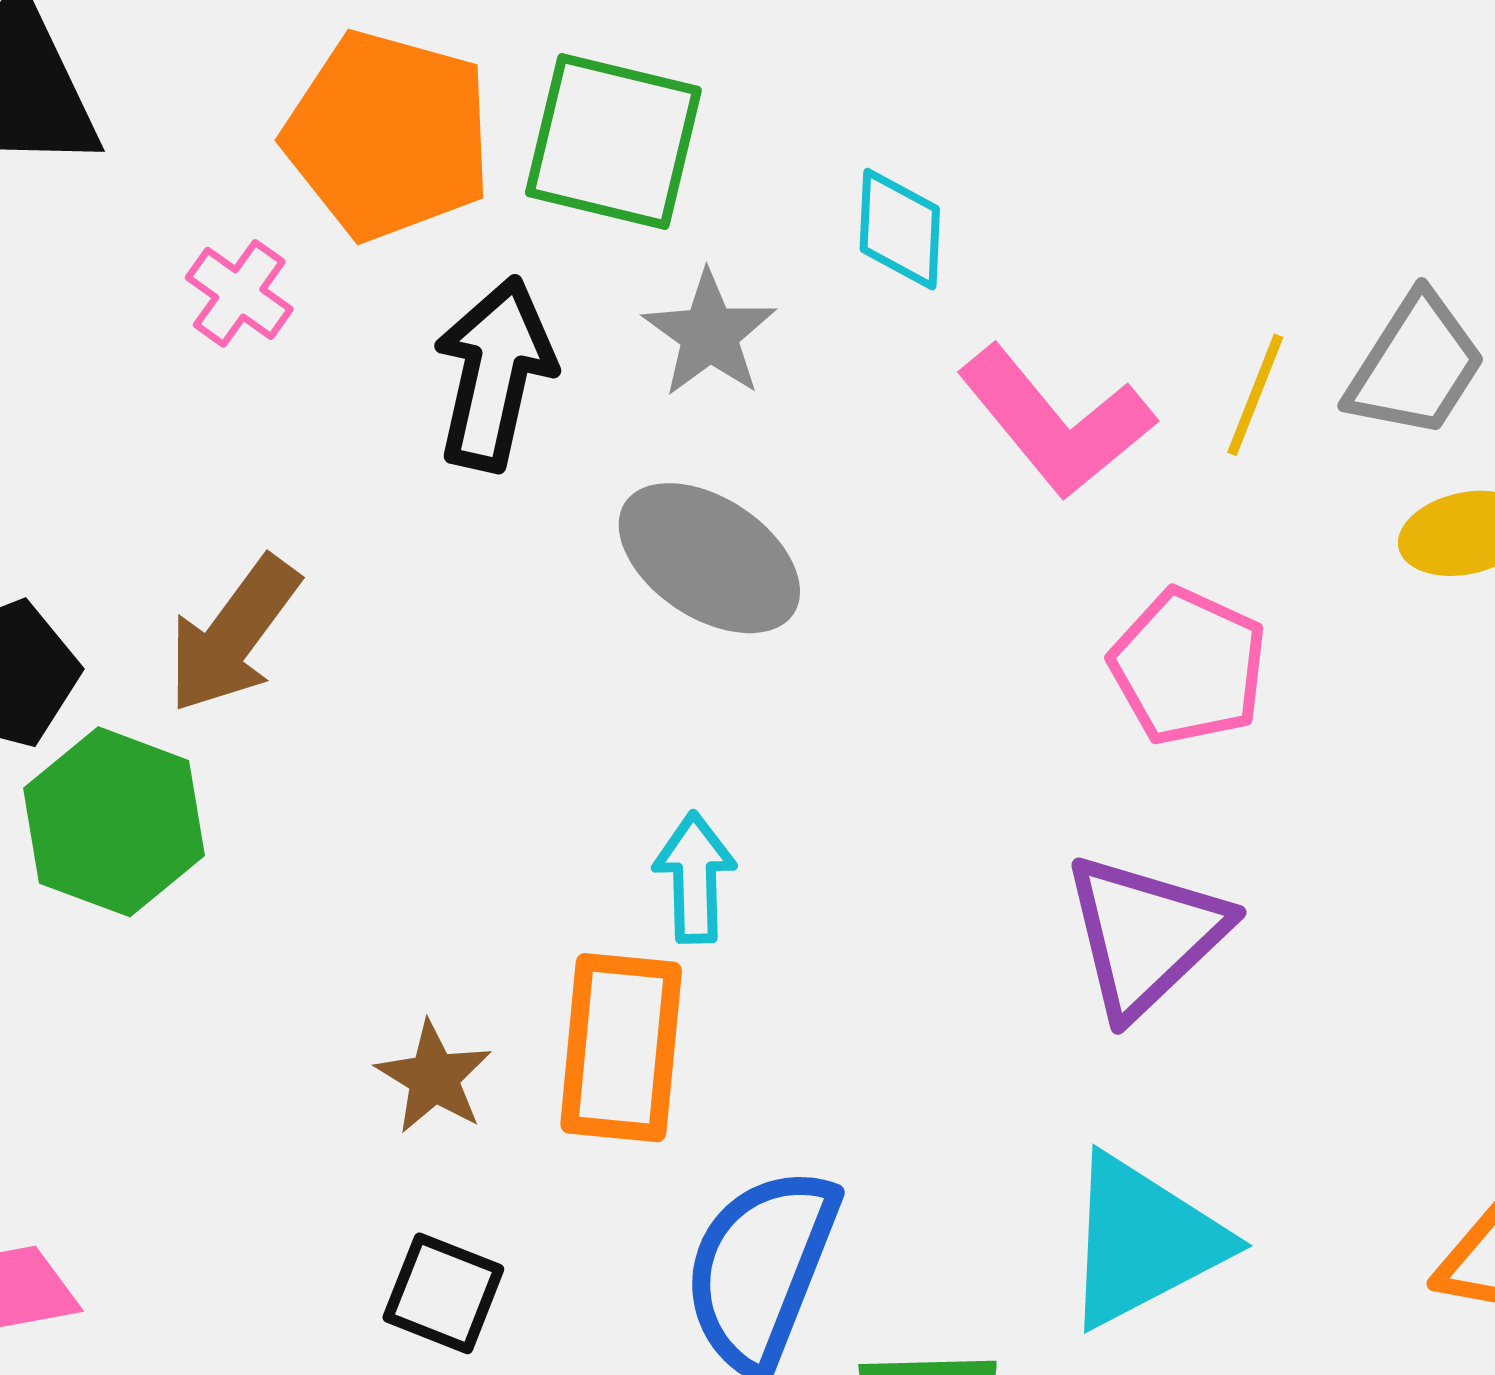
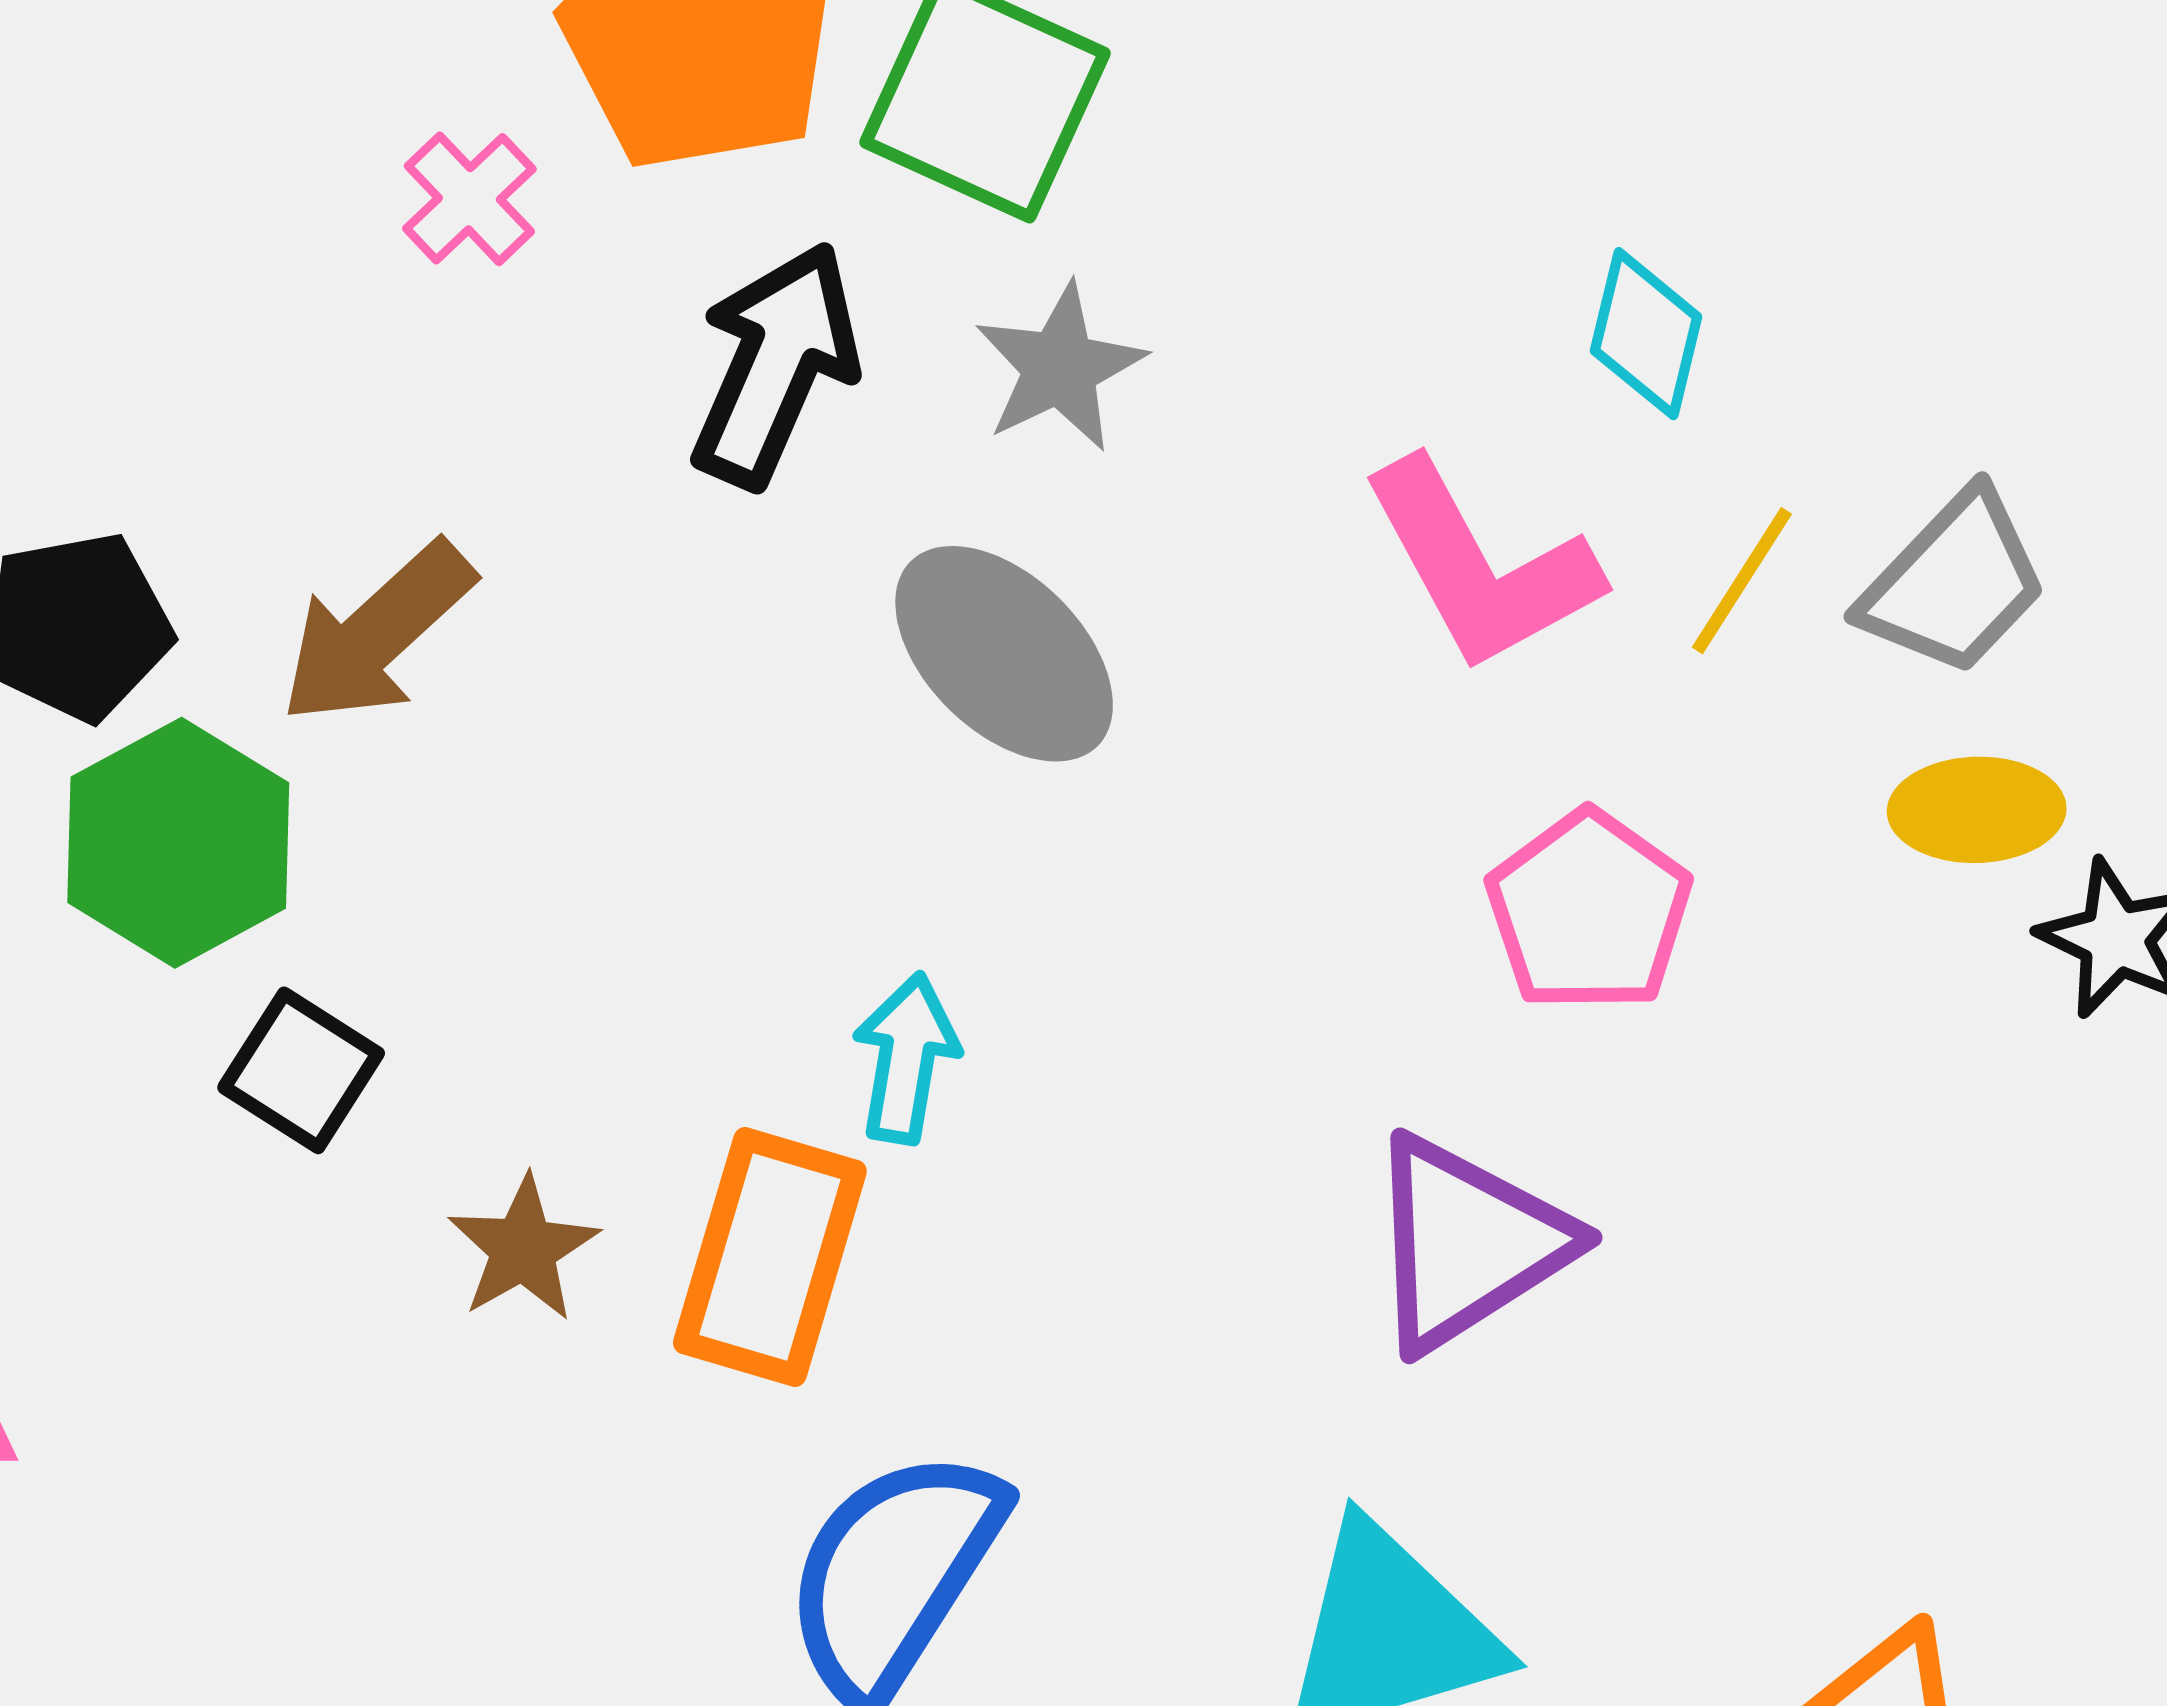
cyan diamond: (900, 229) -> (1646, 334), moved
black square: (443, 1293) -> (301, 1070), moved

